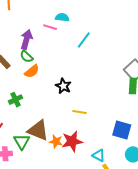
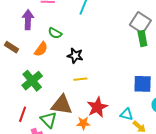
green semicircle: (27, 57) -> (55, 33), moved
green cross: (16, 100) -> (32, 81), size x1.5
yellow line: (79, 112) -> (80, 79), moved
orange star: (56, 142) -> (83, 123), moved

